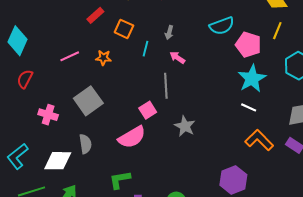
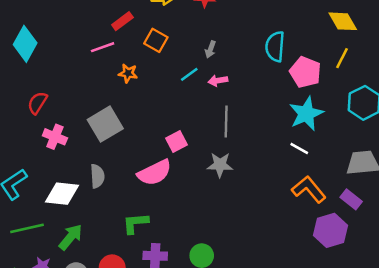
cyan semicircle: (222, 26) -> (275, 47), turned 110
cyan line: (146, 49) -> (189, 74), moved, turned 35
pink line: (70, 56) -> (103, 47), moved
pink arrow: (177, 58) -> (218, 81), turned -49
red semicircle: (25, 79) -> (37, 103), moved
gray line: (166, 86) -> (226, 121), moved
gray star: (185, 126) -> (220, 165), turned -30
purple hexagon: (233, 180) -> (331, 230), moved

